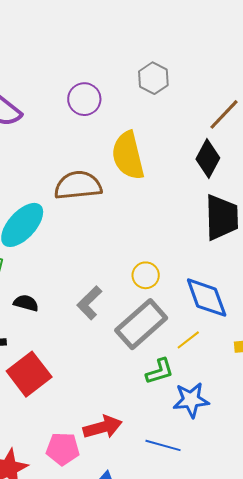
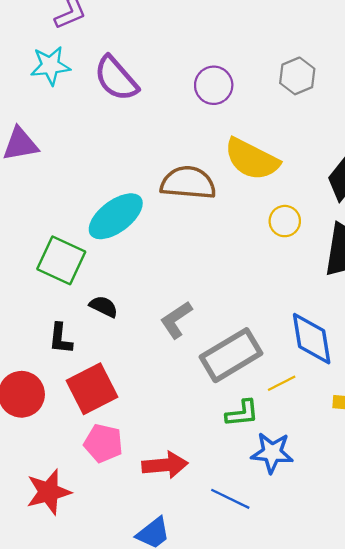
yellow semicircle: (128, 156) -> (252, 159), turned -60
yellow circle: (146, 275) -> (285, 221), moved
pink pentagon: (63, 449) -> (103, 443), moved

